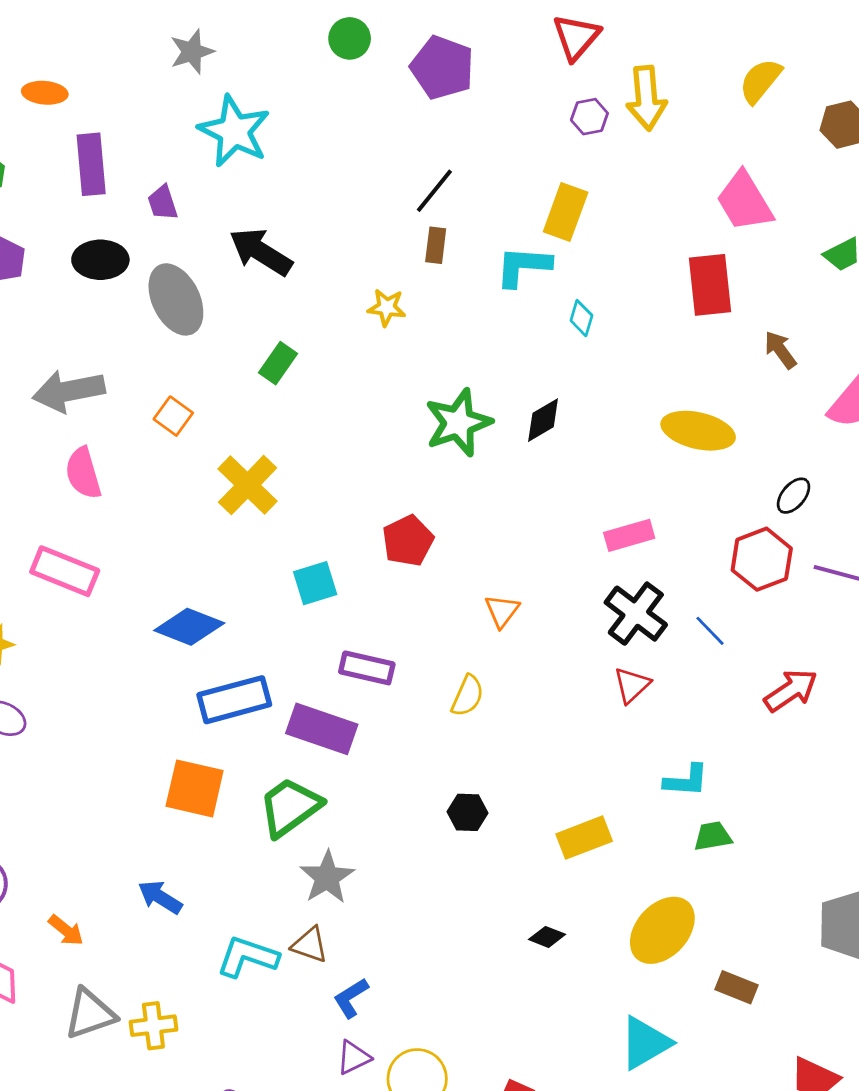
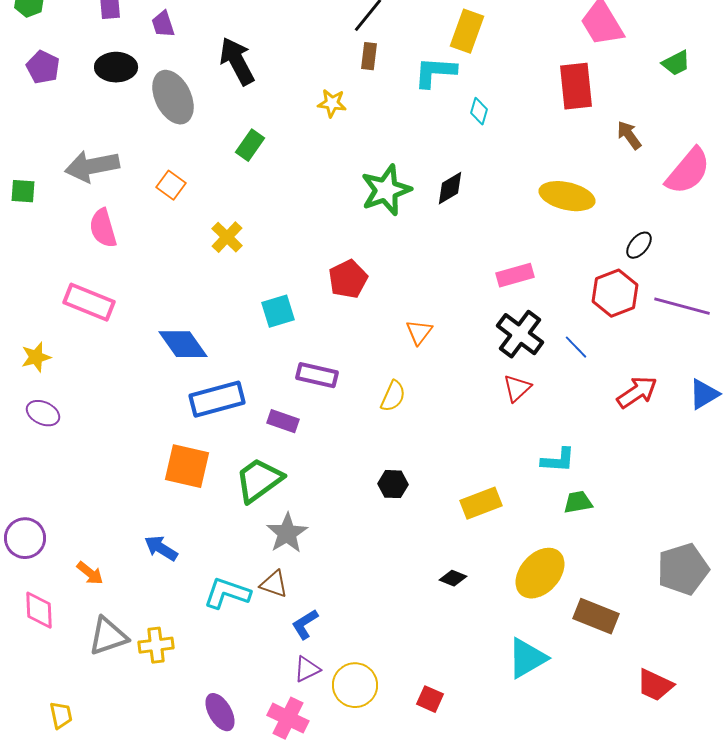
black arrow: (261, 252) -> (237, 61), turned 30
yellow cross: (248, 485) -> (227, 237), size x0.7
blue diamond: (189, 627) -> (183, 344), turned 33
purple rectangle: (322, 729) -> (283, 421), size x0.6
brown rectangle: (737, 987) -> (596, 616), size x1.4

